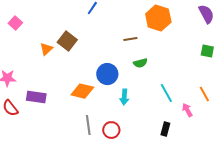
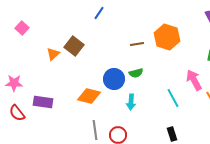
orange hexagon: (158, 18) -> (167, 37), moved
green semicircle: (140, 63) -> (136, 73), moved
pink arrow: (187, 110) -> (194, 80), moved, size x1.5
black rectangle: (165, 129) -> (172, 134), turned -32

